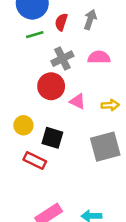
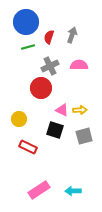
pink triangle: (78, 101) -> (62, 110), moved
yellow arrow: (110, 105) -> (80, 110), moved
black square: (52, 138) -> (55, 130), moved
gray square: (105, 147) -> (84, 136), size x0.7

